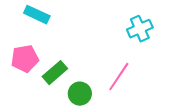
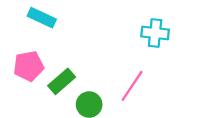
cyan cross: (140, 29) -> (155, 33), turned 30

